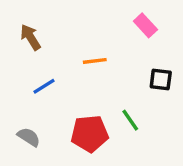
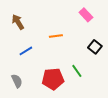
black square: (161, 79) -> (95, 47), turned 32
gray semicircle: (29, 137) -> (17, 81), turned 32

